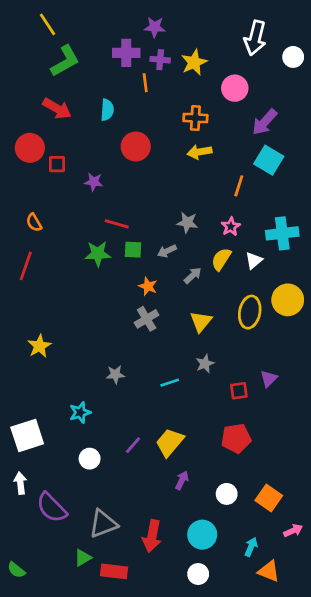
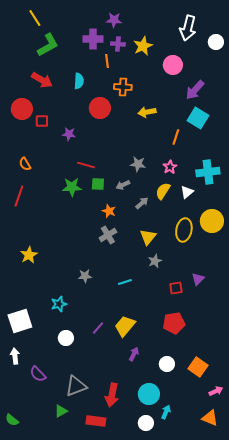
orange cross: (195, 118) -> (123, 87), moved
gray star: (205, 364) -> (155, 261), moved
purple semicircle: (52, 507) -> (38, 374), size x0.7
cyan arrow: (251, 547) -> (166, 412), moved
red rectangle: (114, 571) -> (96, 421), moved
orange triangle: (269, 571) -> (210, 418), moved

